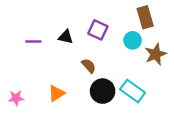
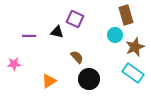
purple square: (98, 30) -> (75, 19), moved
cyan rectangle: (133, 91) -> (133, 73), moved
pink star: (16, 98) -> (14, 64), moved

